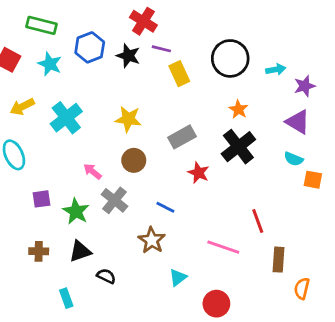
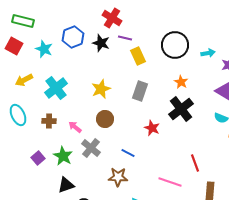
green rectangle: (41, 25) -> (23, 21), moved
yellow star: (128, 119) -> (101, 89), turned -30
gray rectangle: (182, 137) -> (140, 91), moved, turned -42
purple square: (41, 199) -> (38, 158), moved, turned -32
brown star: (152, 240) -> (118, 177), turned -30
brown cross: (39, 251) -> (49, 121), moved

